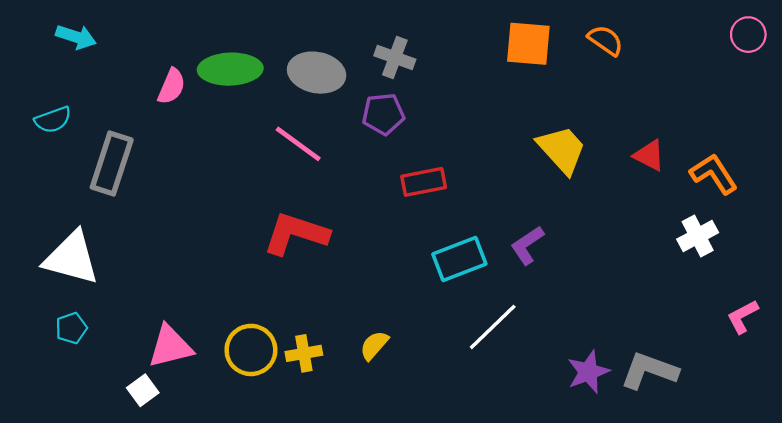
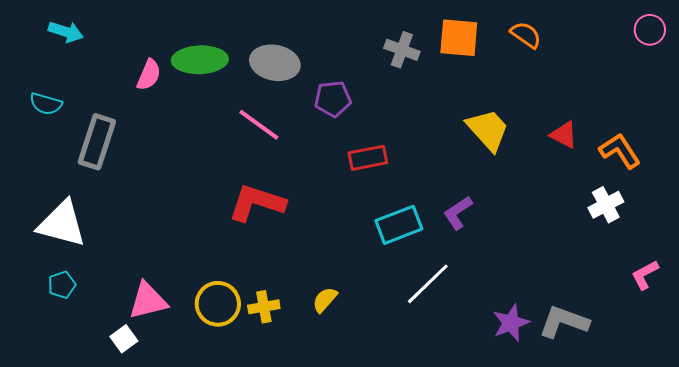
gray cross: (395, 58) -> (402, 50), moved
cyan semicircle: (53, 120) -> (46, 104), turned 36

